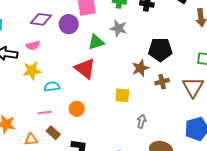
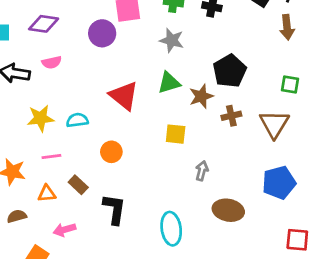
purple diamond: (41, 19) -> (44, 24), moved
green triangle: (96, 42) -> (169, 83), moved
black pentagon: (160, 50) -> (230, 71), turned -30
yellow star: (32, 71) -> (41, 118), moved
pink line: (45, 113) -> (51, 157), moved

